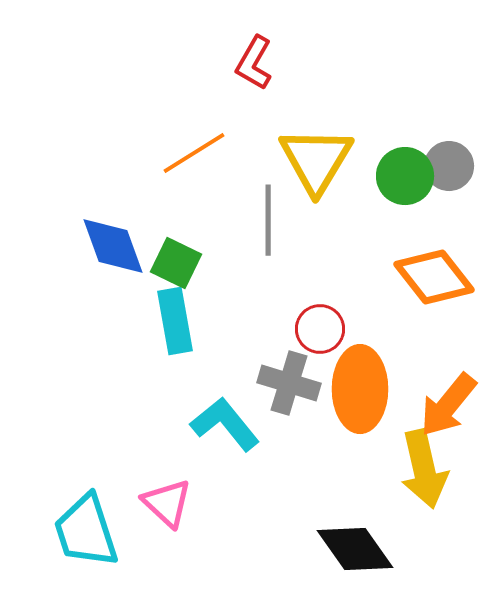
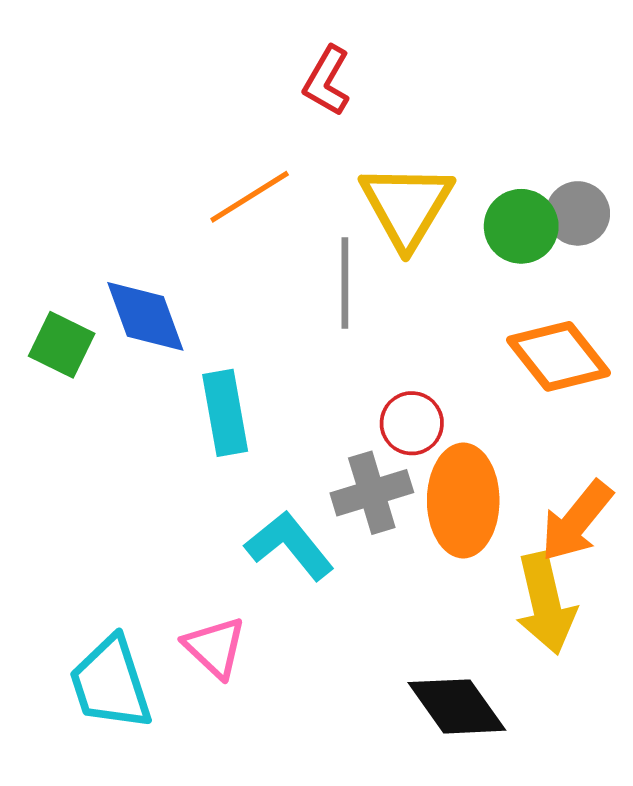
green square: (176, 263) -> (62, 345), moved
gray cross: (289, 383) -> (372, 493), turned -34

